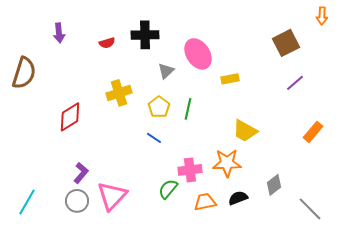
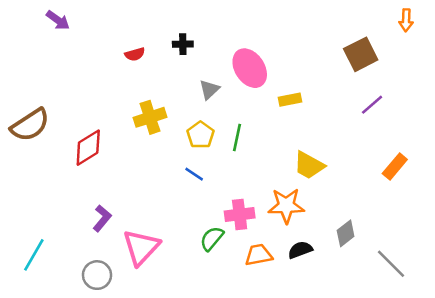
purple arrow: (59, 33) -> (58, 20), moved, turned -48
black cross: (145, 35) -> (183, 44), size x0.6
brown semicircle: (24, 73) -> (30, 125), moved, turned 40
gray circle: (77, 201) -> (97, 275), moved

